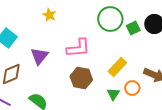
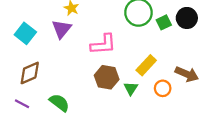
purple triangle: (39, 56) -> (62, 29), moved
green triangle: (113, 94) -> (131, 88), moved

